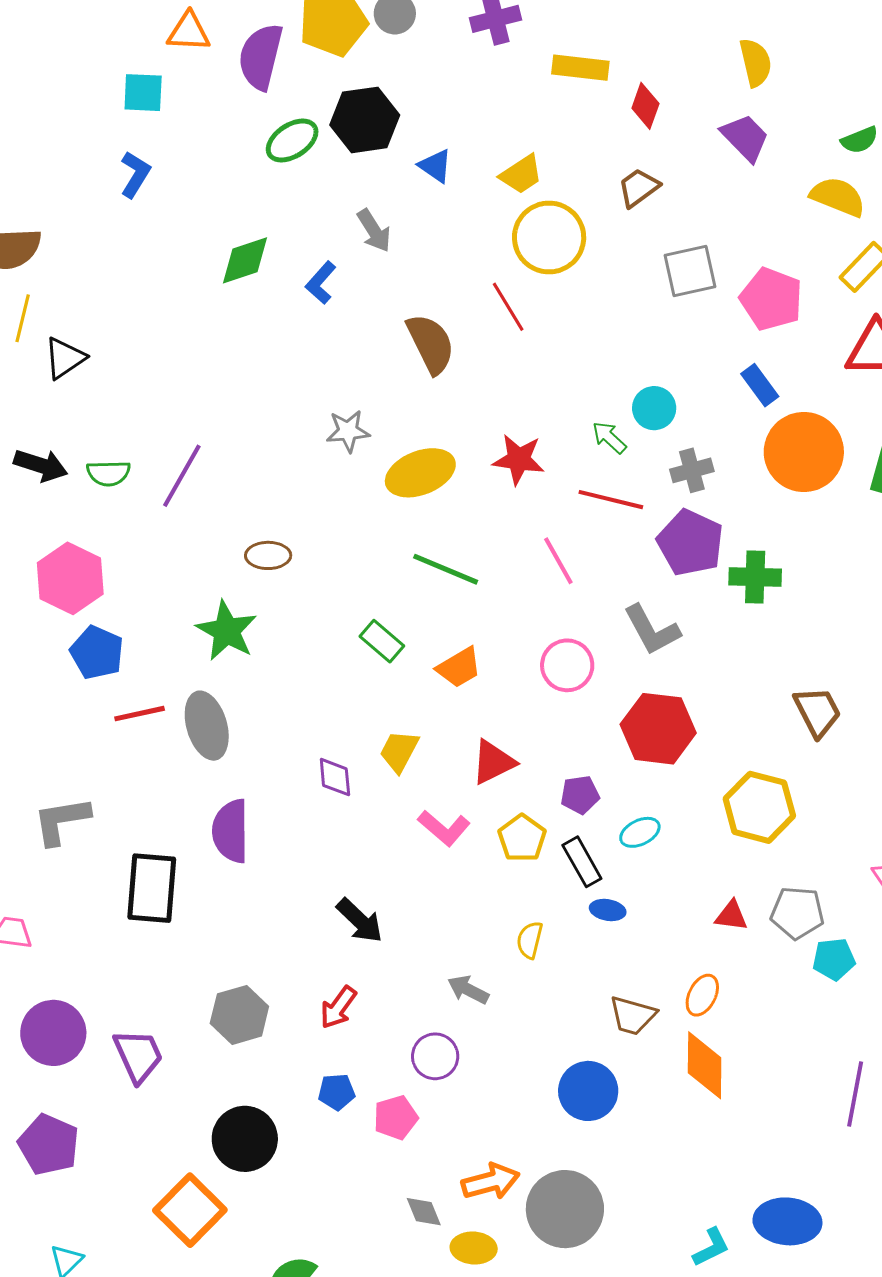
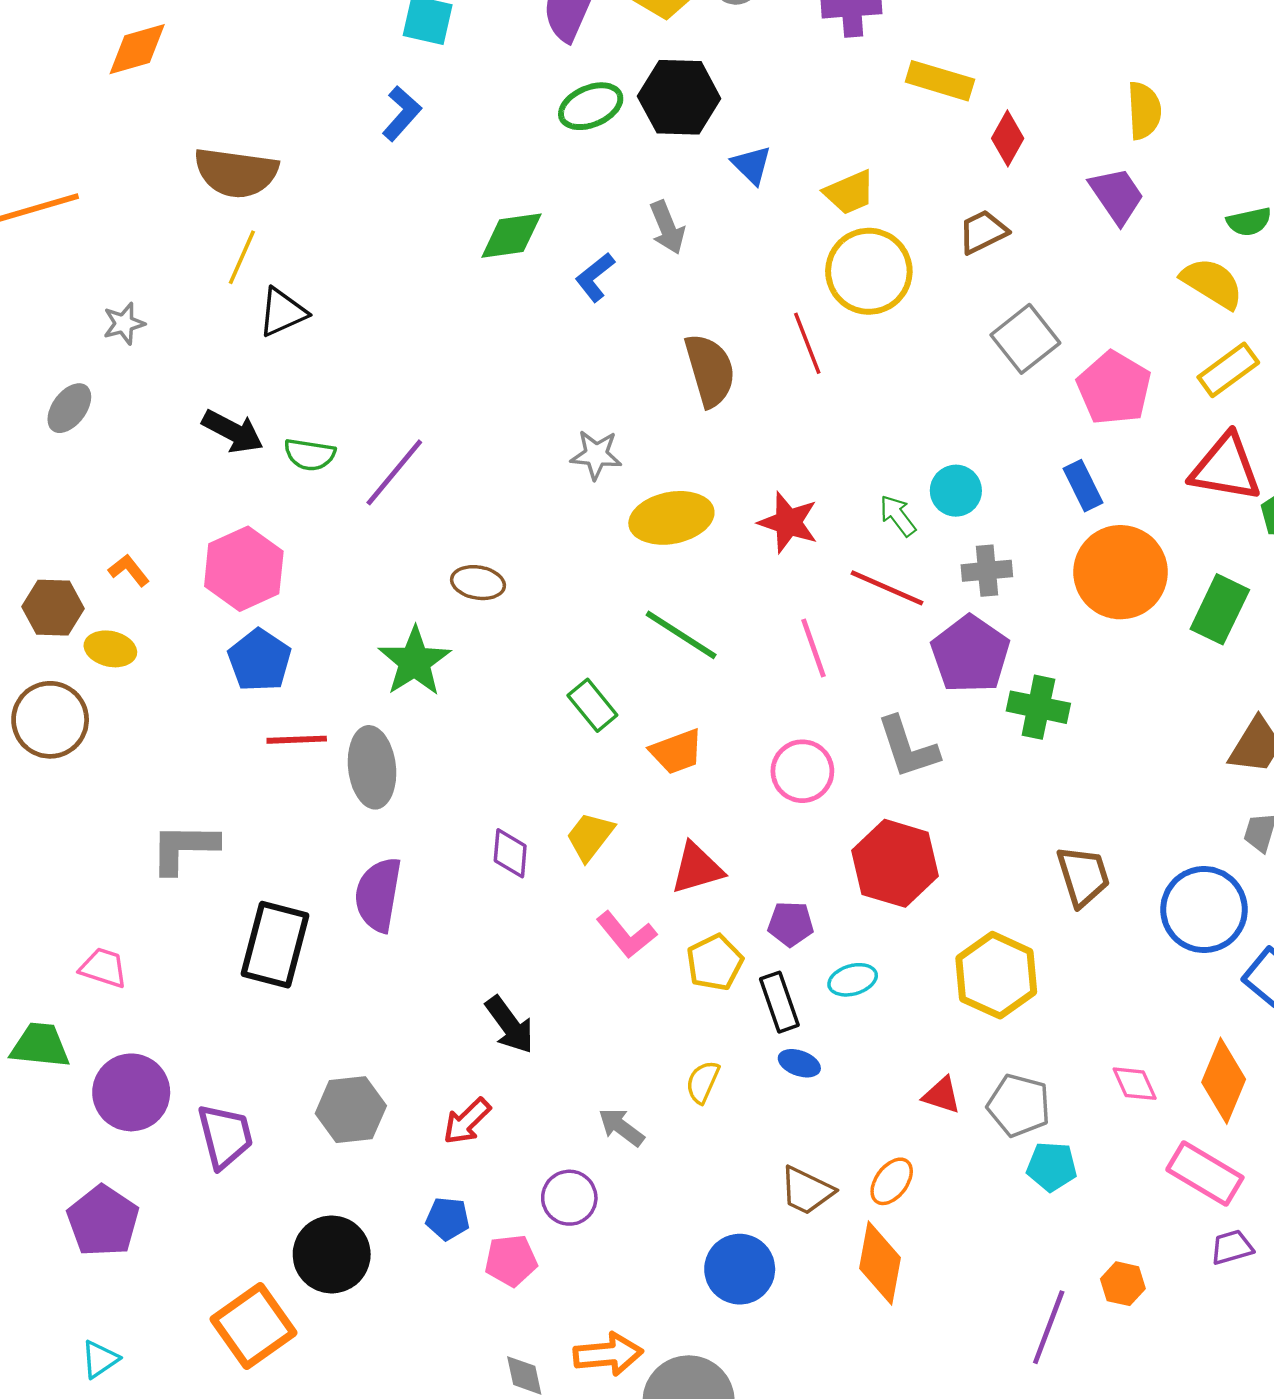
gray square: (690, 271) -> (1025, 339), turned -36

